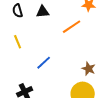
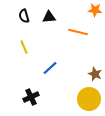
orange line: (72, 27) -> (78, 32), turned 48

